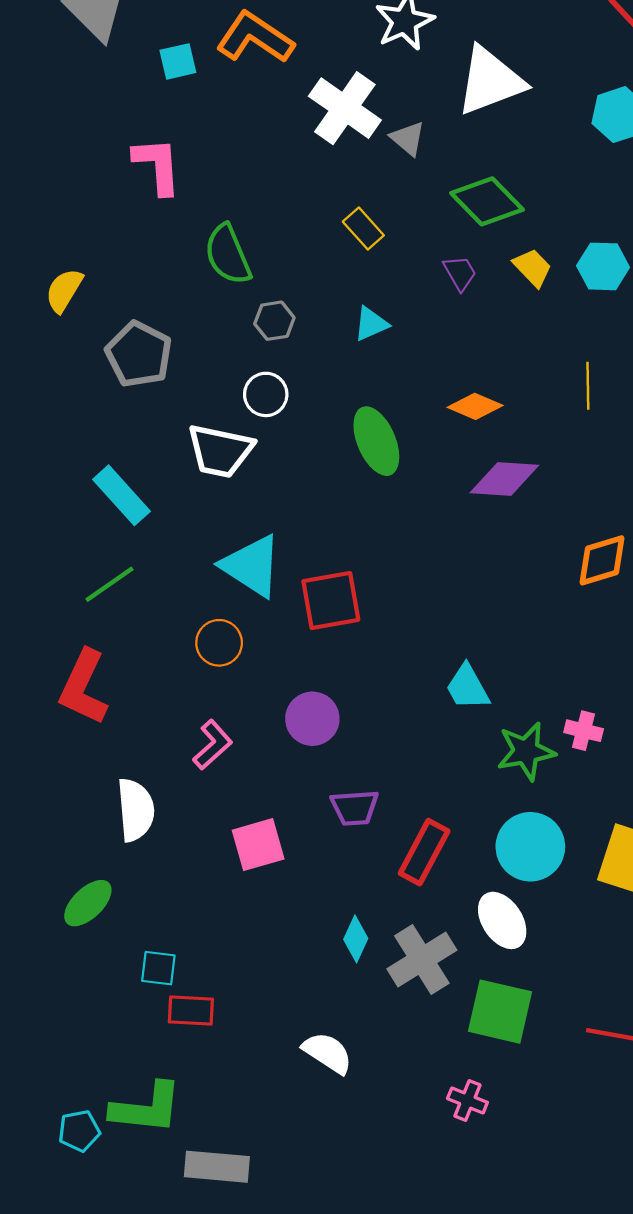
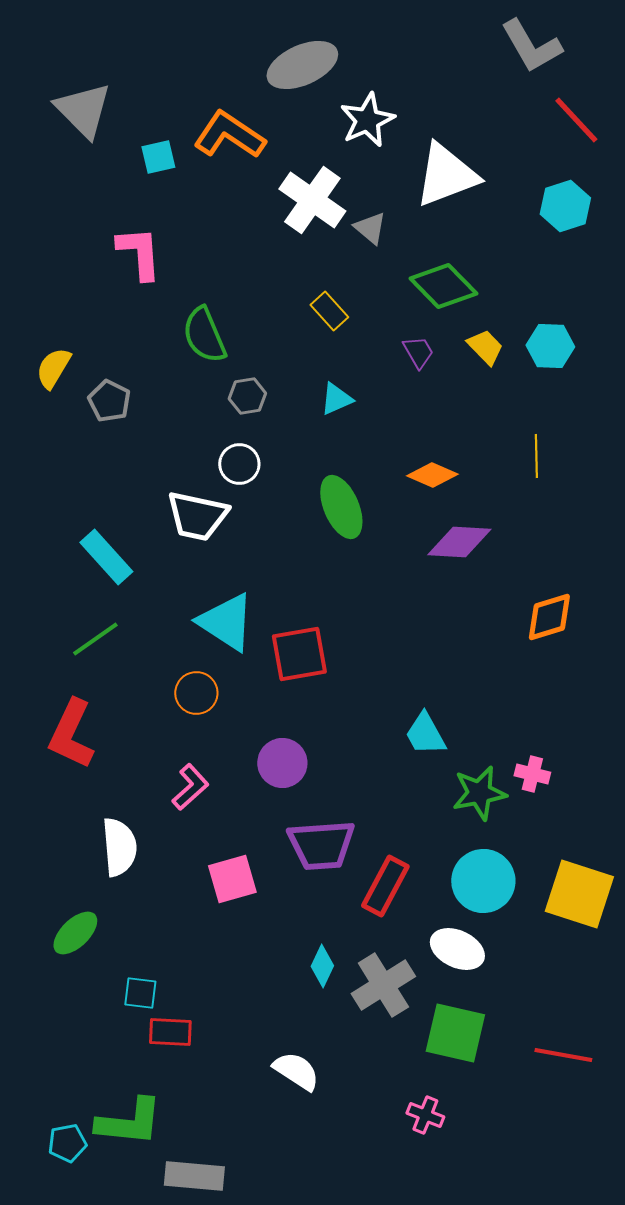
gray pentagon: (139, 354) -> (109, 401), moved, size x0.7
purple trapezoid: (355, 808) -> (321, 845), size x1.5
white ellipse: (502, 920) -> (457, 949), turned -32

